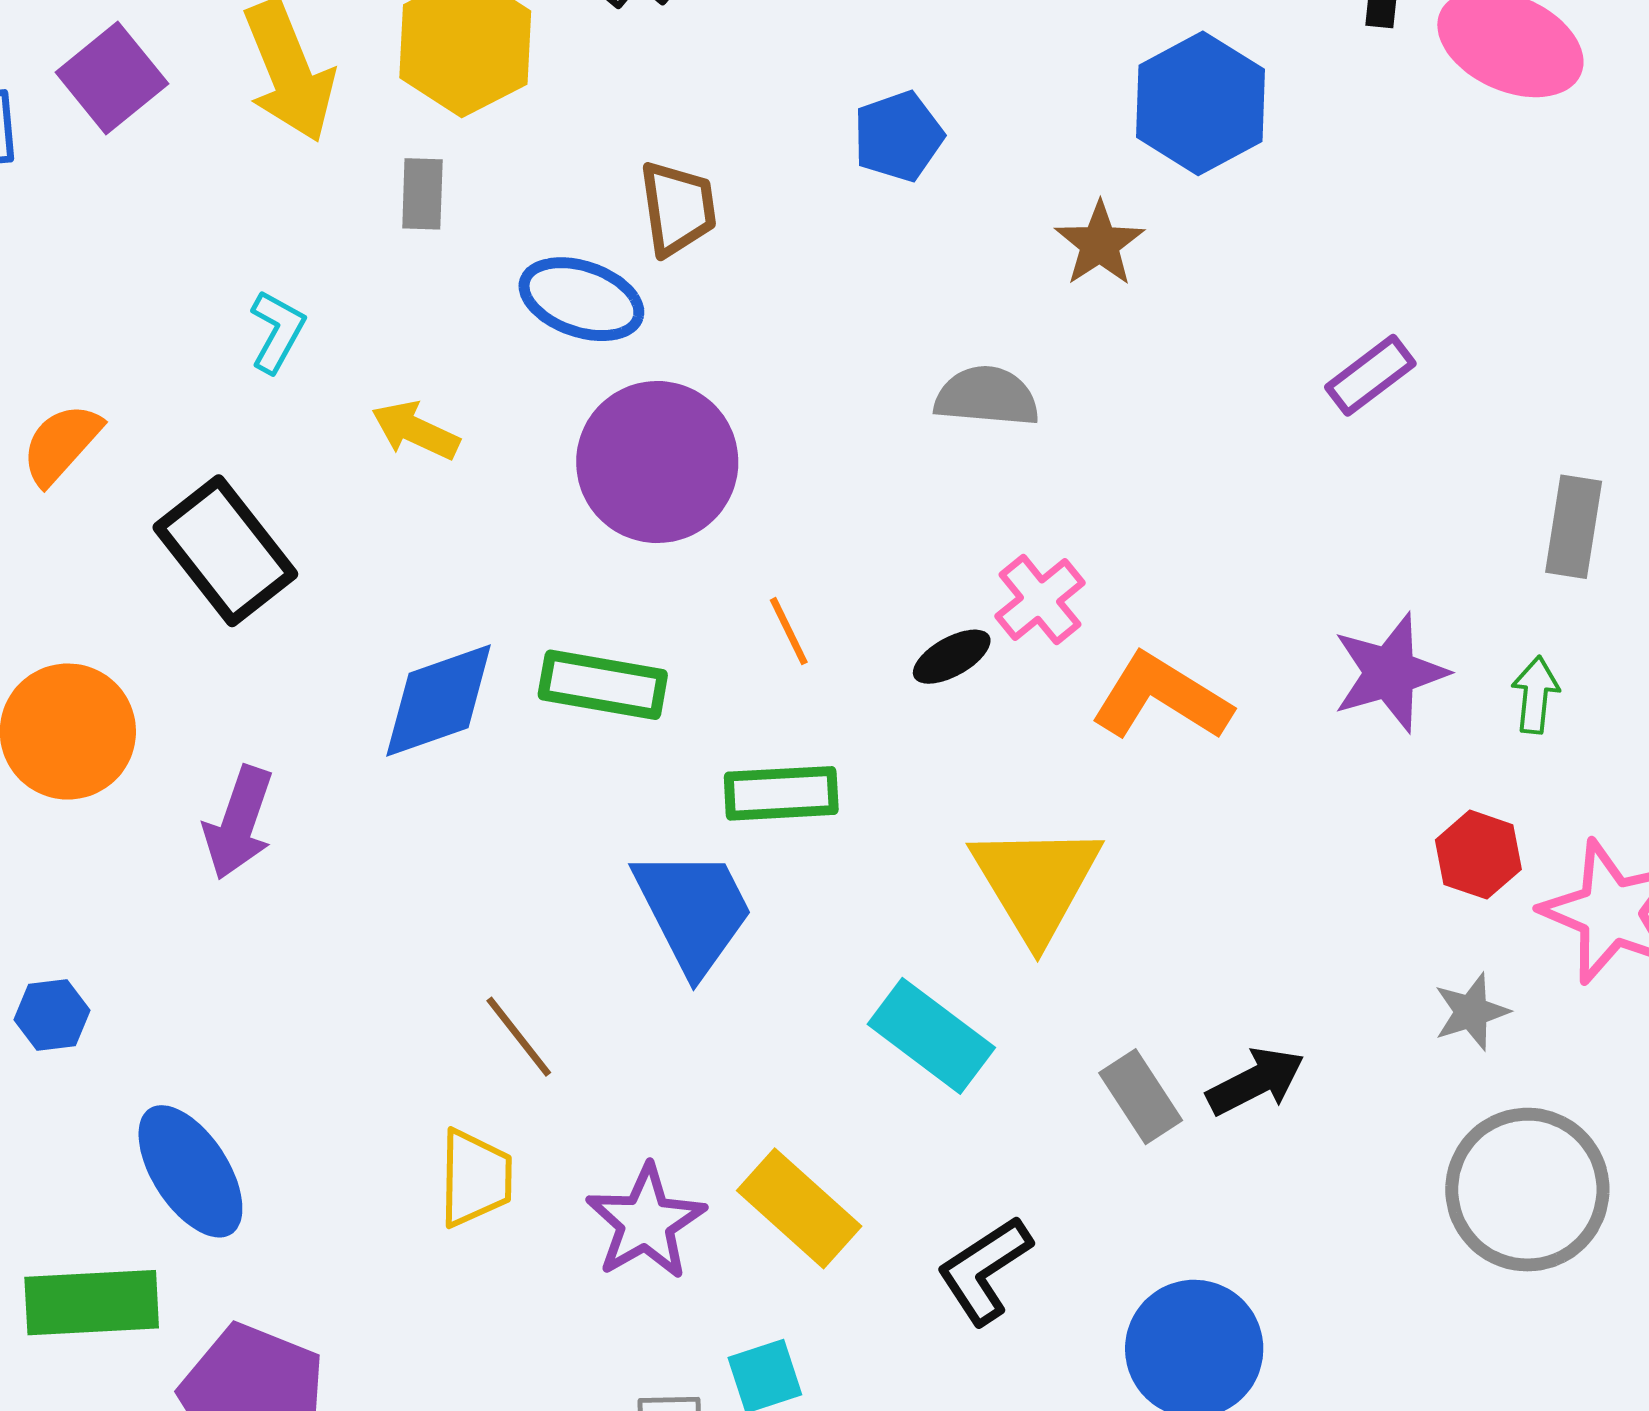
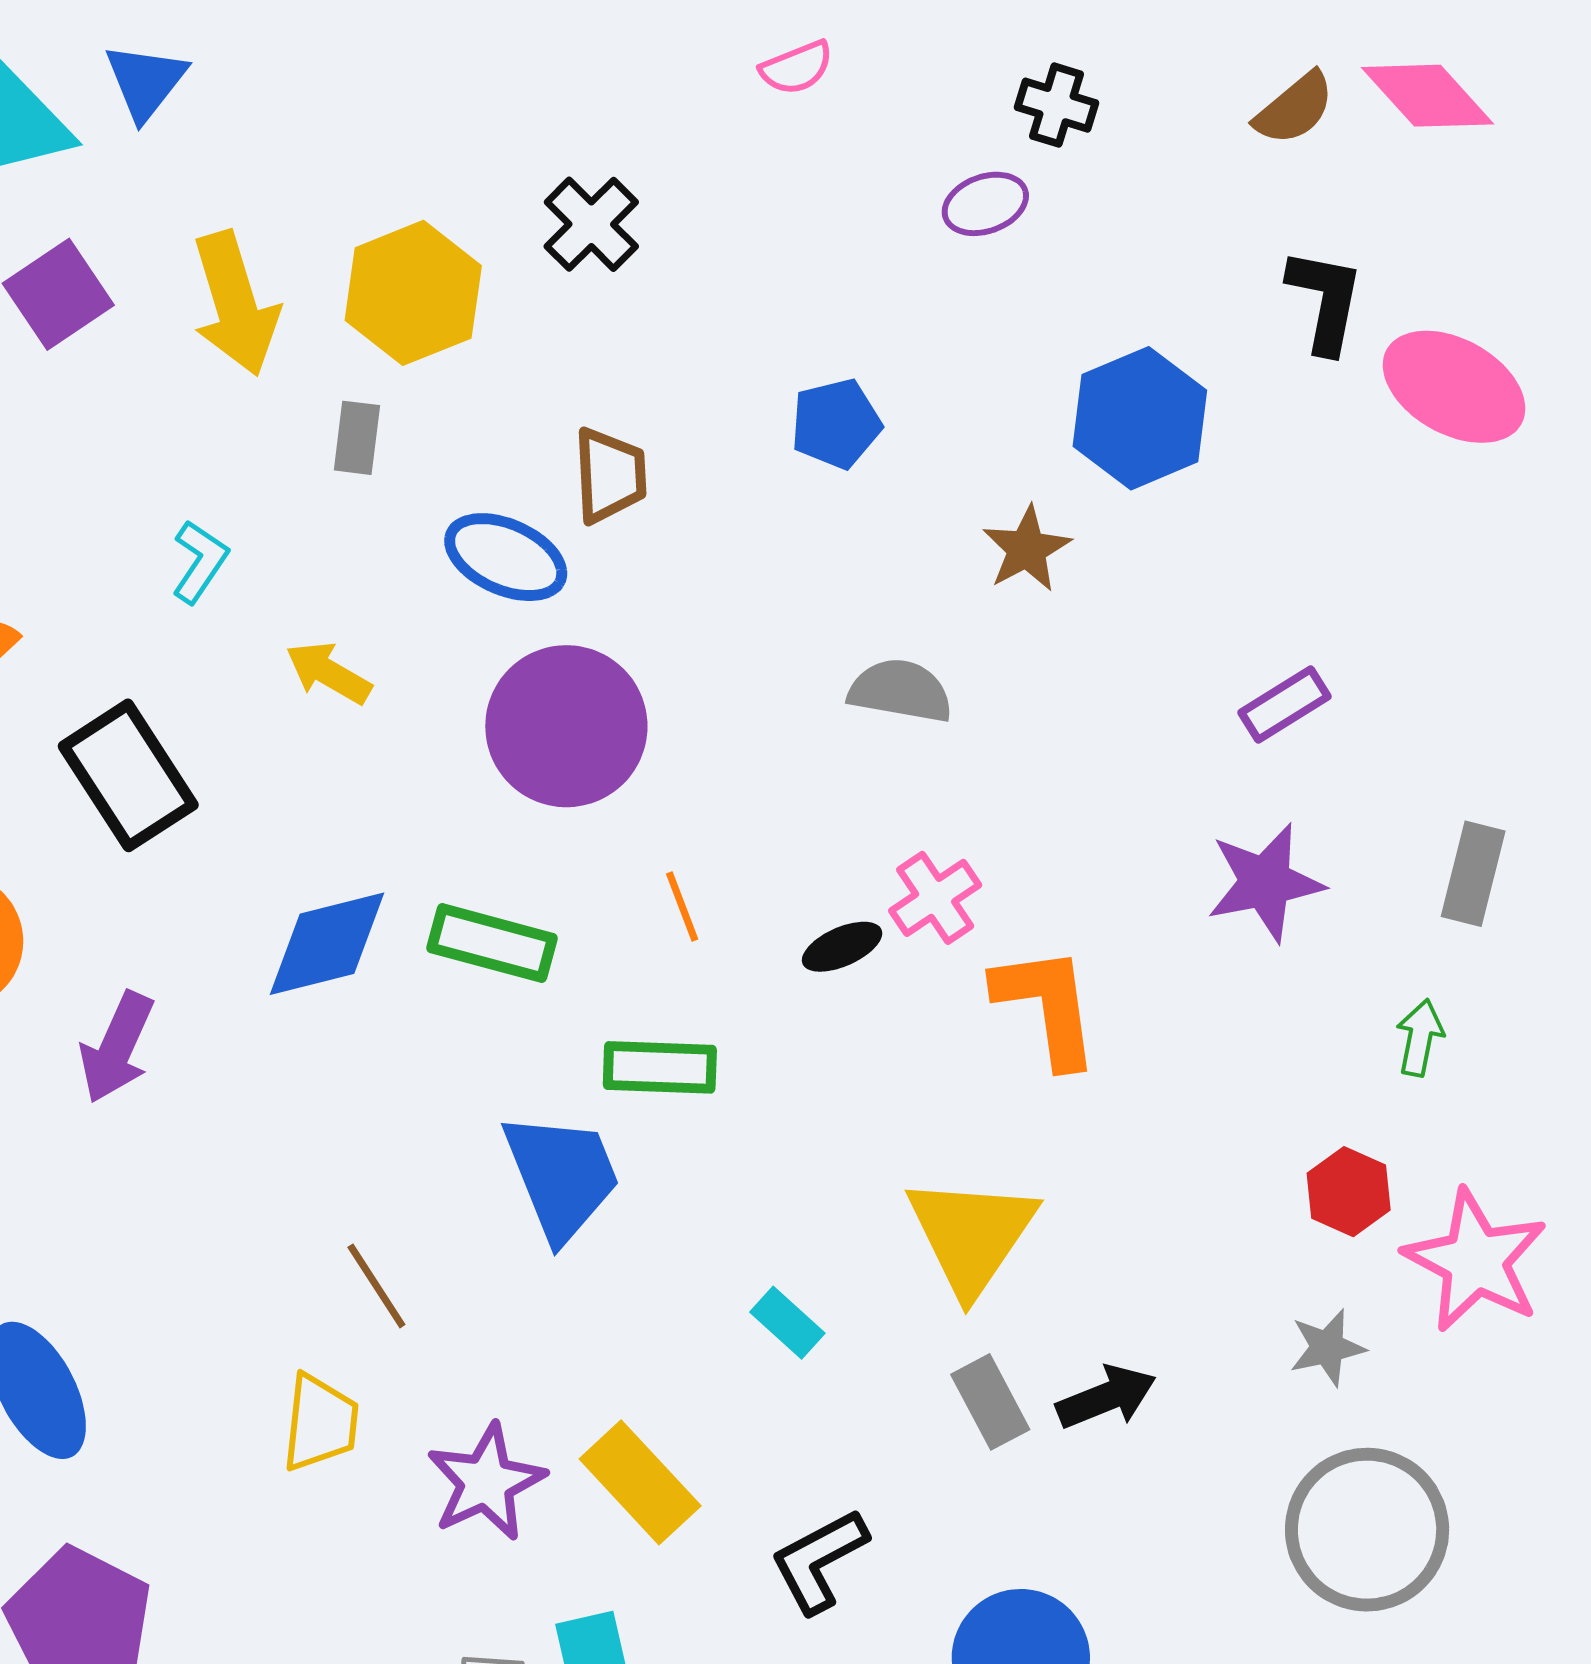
purple star: (1390, 673) -> (1265, 882), moved
orange L-shape: (1161, 697) -> (1047, 1006), turned 45
yellow triangle: (1036, 882) -> (972, 1235), moved
cyan rectangle: (931, 1036) -> (787, 1323), size x0.6

